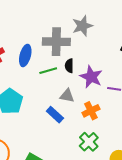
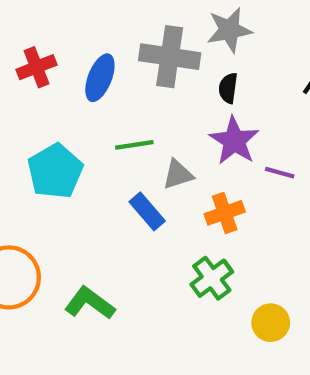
black semicircle: (69, 66) -> (228, 88), moved
green line: (48, 71) -> (134, 145), moved
gray triangle: (67, 96) -> (178, 174), turned -35

